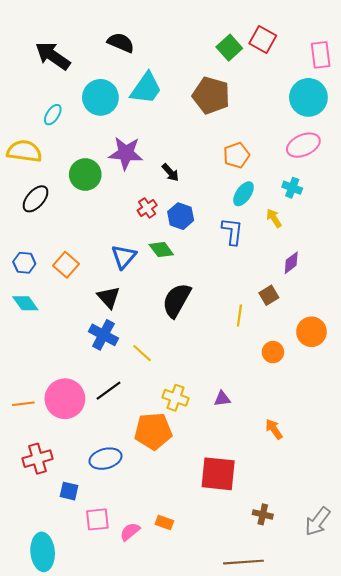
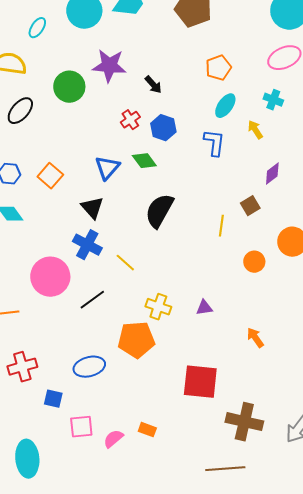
pink circle: (65, 399) -> (50, 277), moved
brown cross: (263, 514) -> (244, 422), size x1.8

